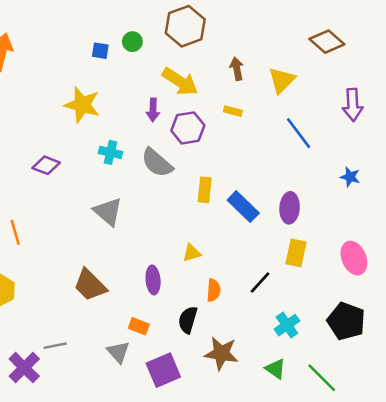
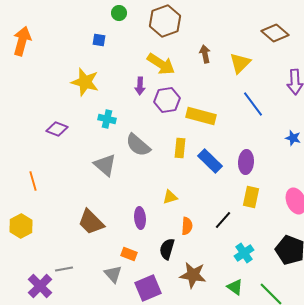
green circle: (132, 42) -> (119, 13), moved
yellow rectangle: (233, 111) -> (201, 116), moved, size x2.0
gray semicircle: (157, 163) -> (138, 145), moved

